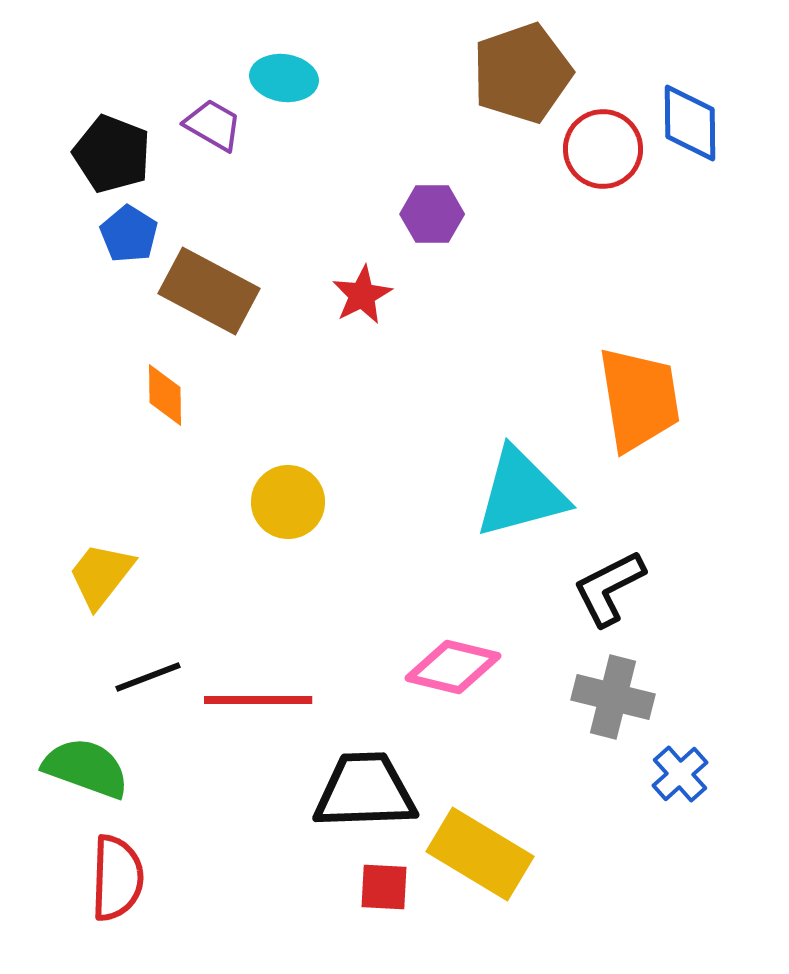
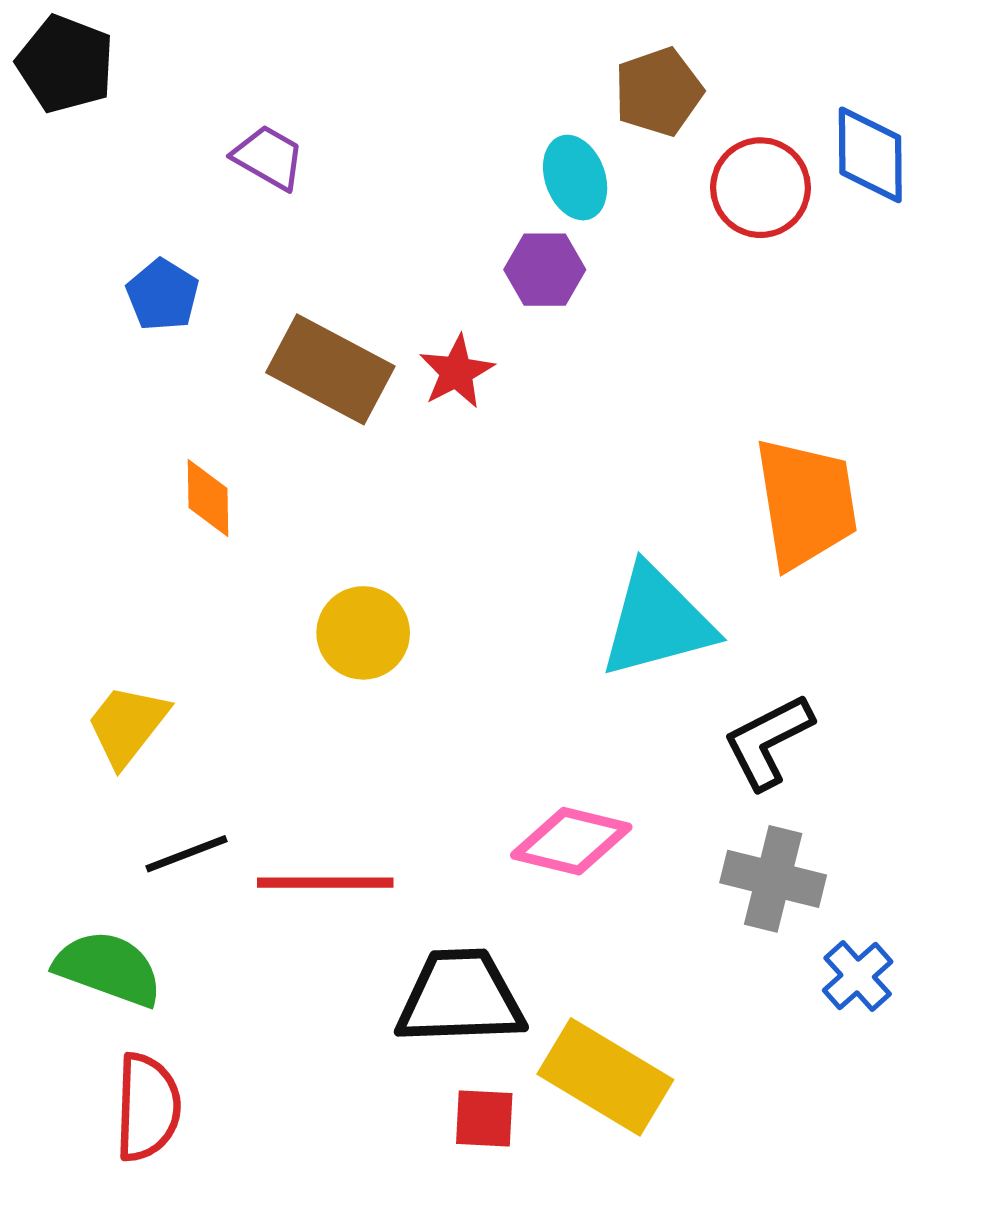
brown pentagon: (522, 73) -> (658, 92), size x0.7
cyan ellipse: (284, 78) -> (575, 178), moved, turned 62
black pentagon: (112, 154) -> (65, 64), moved
brown rectangle: (209, 291) -> (330, 369), moved

